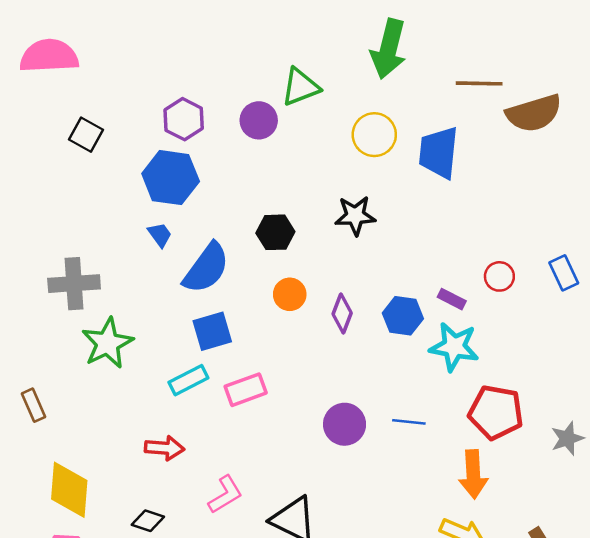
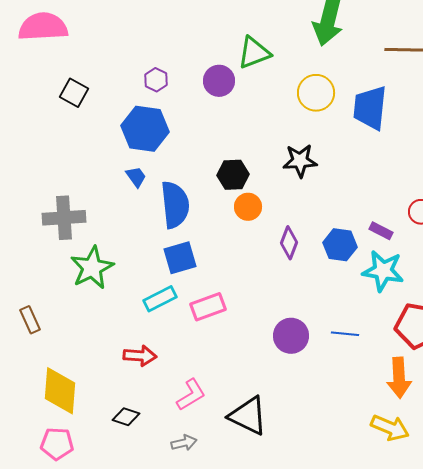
purple hexagon: (184, 119) -> (156, 80), size x0.7
blue semicircle: (206, 268) -> (175, 205), turned -42
orange circle: (290, 294) -> (248, 207), moved

